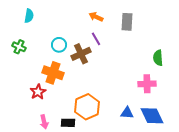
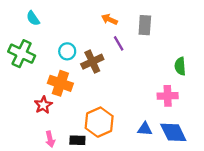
cyan semicircle: (29, 16) -> (33, 18), turned 136
purple line: (96, 39) -> (119, 43), moved
green cross: (19, 47) -> (22, 54), size x1.6

